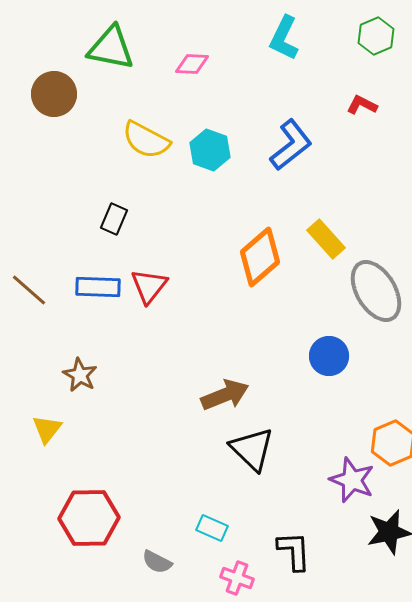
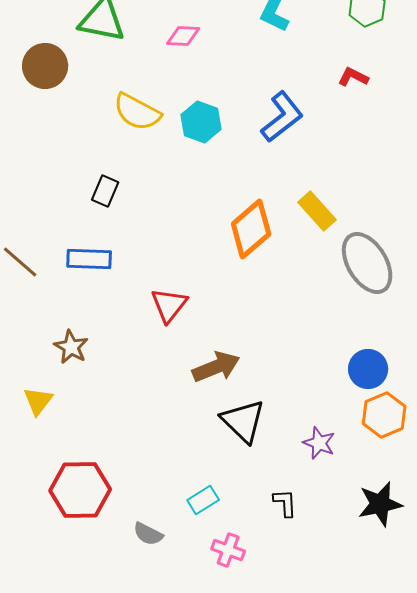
red triangle: (149, 286) -> (169, 305), moved
blue circle: (329, 356) -> (368, 369), moved
purple star: (352, 480) -> (319, 443), moved, size x0.7
cyan rectangle: (212, 528) -> (203, 500), turned -56
black L-shape: (294, 551) -> (285, 503), moved, size x0.7

